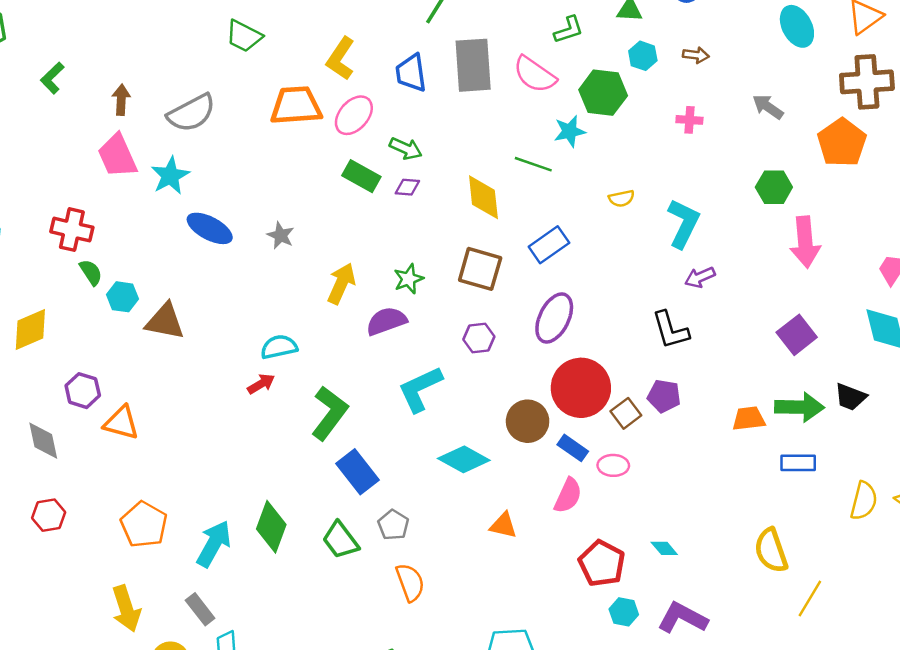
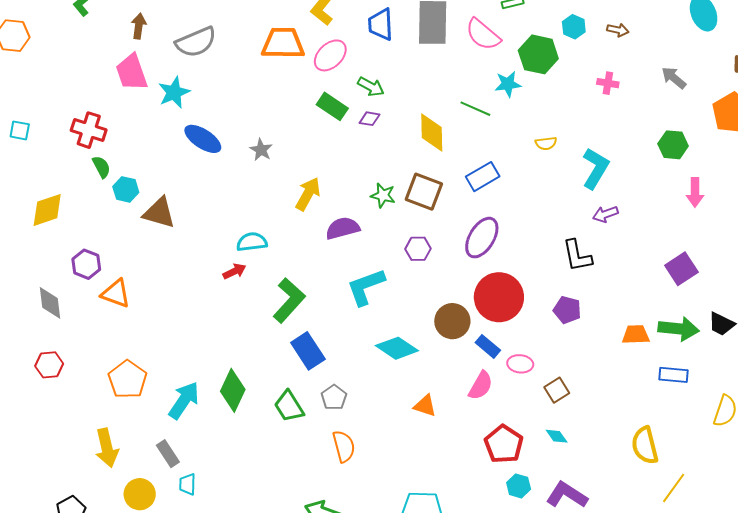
pink arrow: (805, 242) -> (695, 192), size x0.7
green star: (409, 279) -> (383, 195), moved, turned 30
brown square: (626, 413) -> (557, 390), moved

